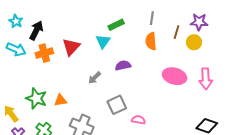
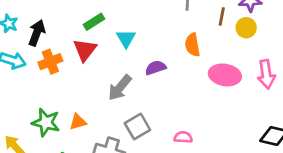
green rectangle: (116, 25) -> (94, 22), moved
orange semicircle: (151, 41) -> (192, 45), moved
gray arrow: (95, 78) -> (120, 88), size x1.5
gray square: (117, 105) -> (137, 126), moved

